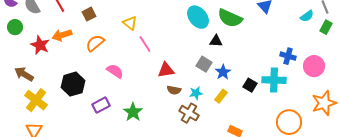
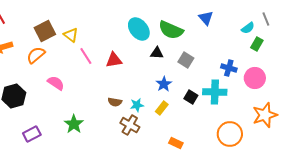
brown square: (89, 14) -> (45, 31), moved, size x1.5
green rectangle: (326, 27) -> (257, 44), moved
gray square: (204, 64) -> (186, 60), moved
red triangle: (166, 70) -> (114, 60), moved
purple rectangle: (101, 105) -> (32, 134), moved

